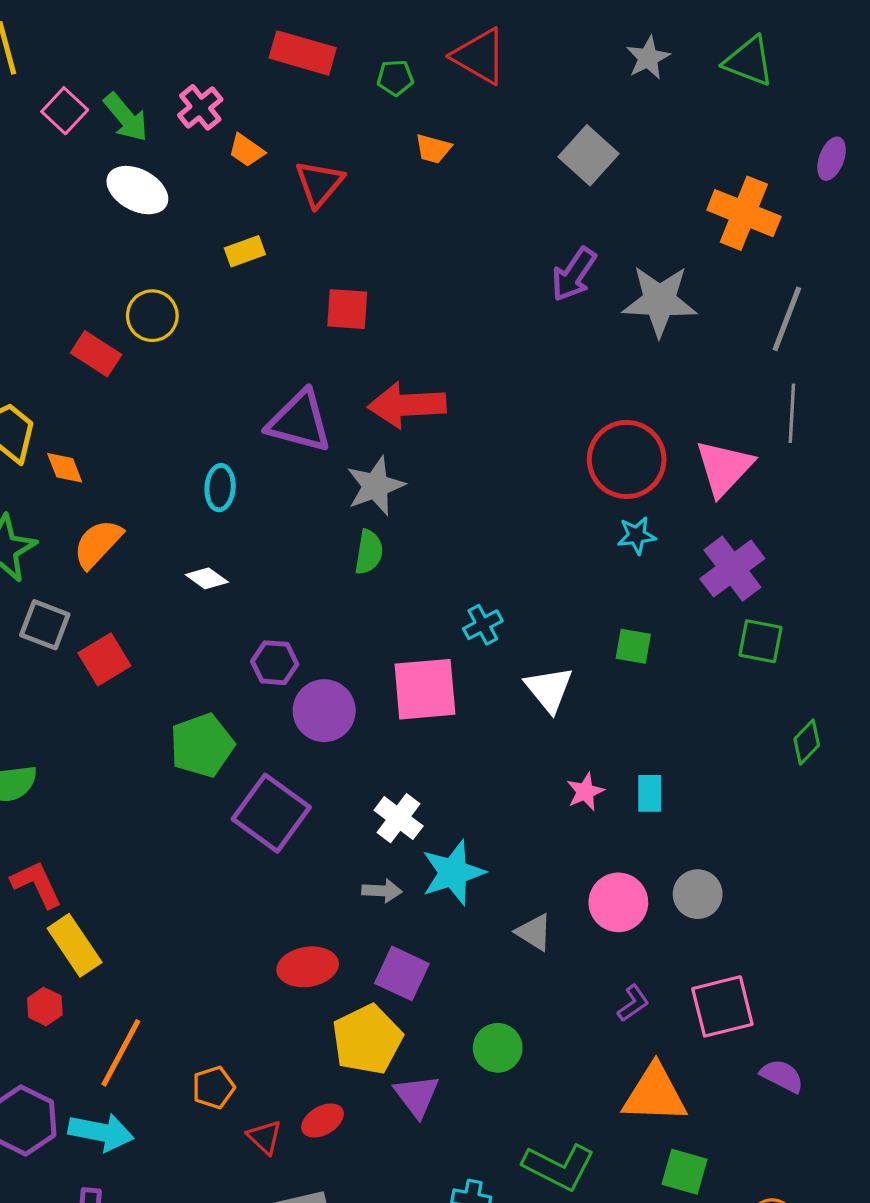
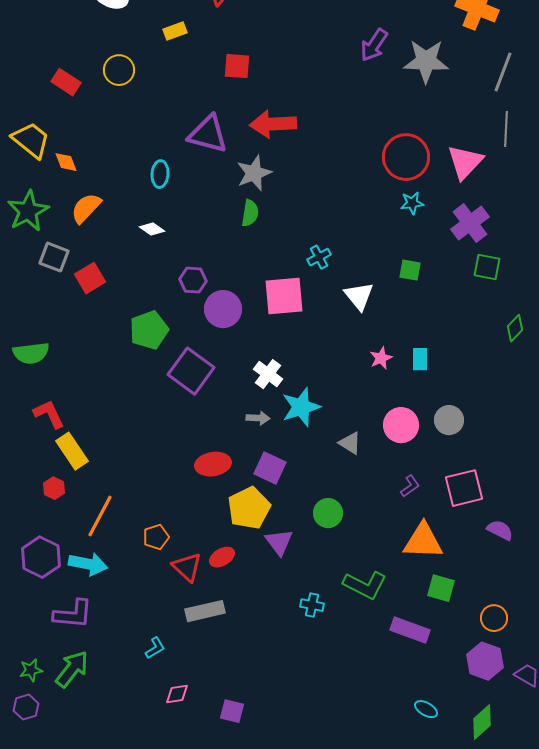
red rectangle: (96, 354) -> (66, 82), moved
red triangle: (265, 1137) -> (187, 567), size x1.4

